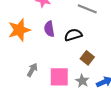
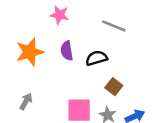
gray arrow: (32, 70) -> (26, 101), moved

